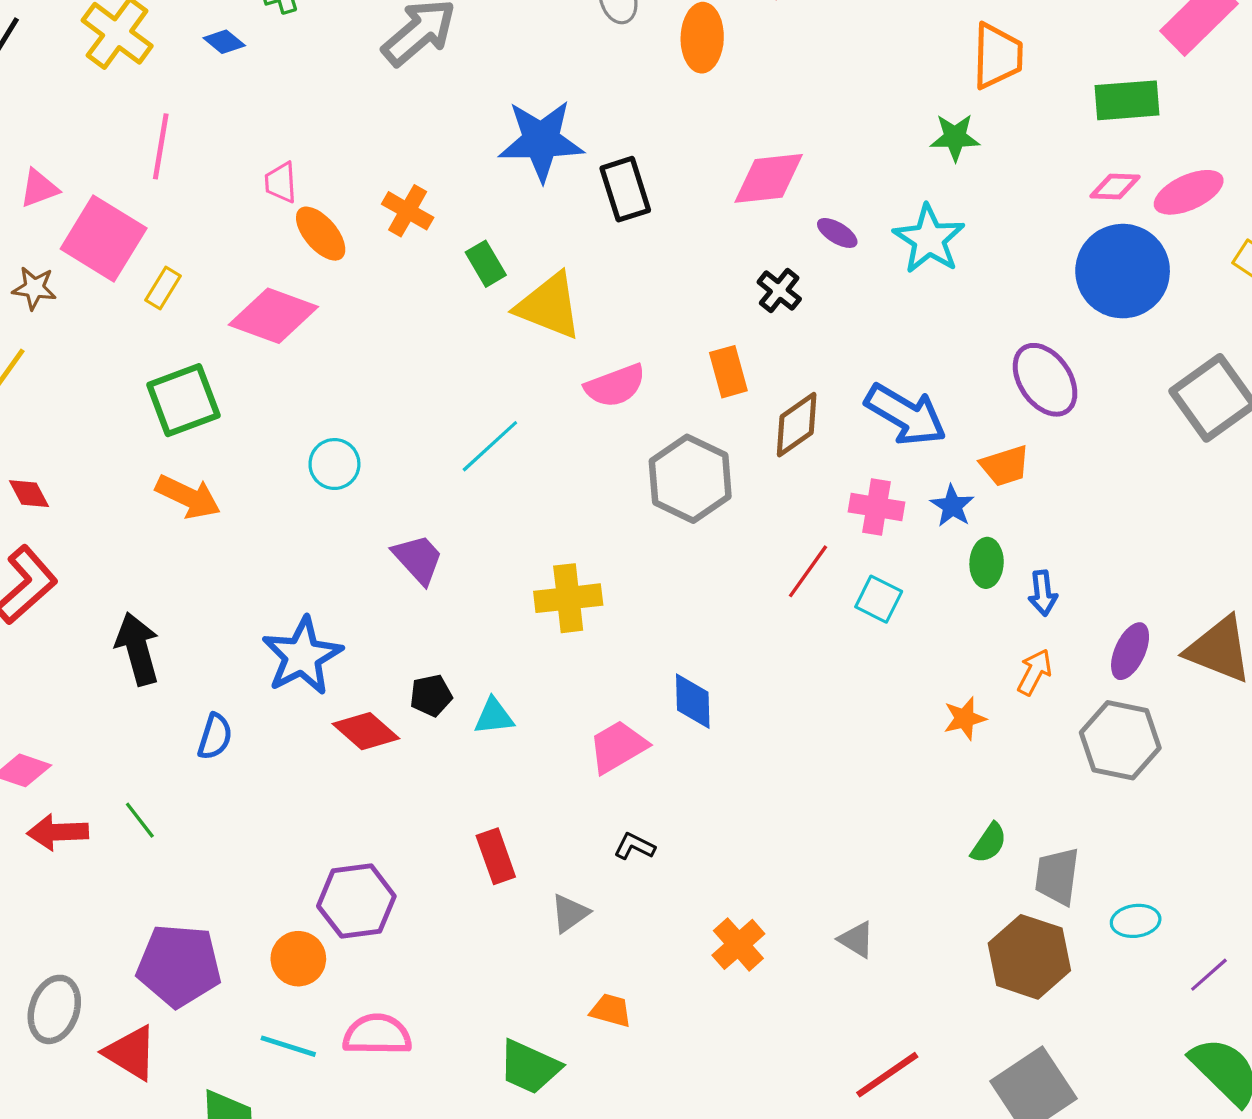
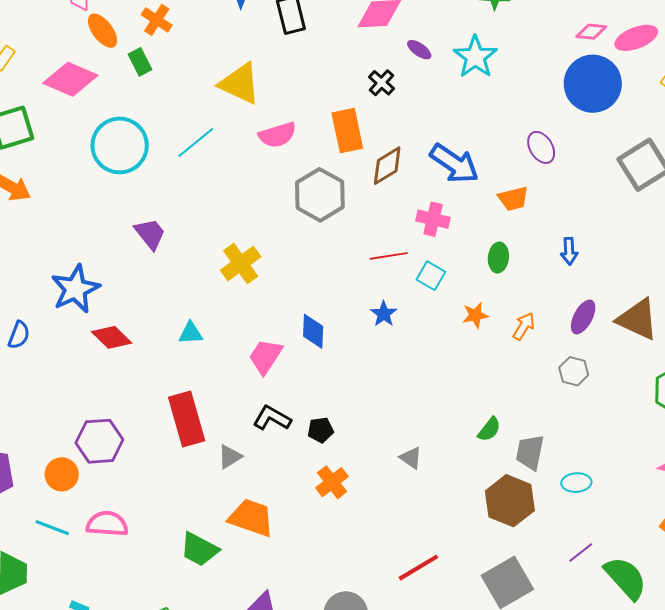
green rectangle: (486, 264) -> (140, 62), moved
orange rectangle: (728, 372) -> (347, 131), size x1.4
purple ellipse: (1045, 380) -> (541, 147), size x0.7
cyan line: (490, 446) -> (196, 143), moved
cyan circle: (334, 464) -> (120, 145), moved, size x1.8
blue star: (952, 506) -> (384, 314), moved
red line: (808, 571) -> (389, 256), turned 42
blue arrow: (1043, 593) -> (569, 251), moved
yellow cross: (568, 598) -> (241, 263), turned -33
black pentagon: (431, 695) -> (320, 430), moved
orange star: (965, 718) -> (475, 315), moved
gray hexagon: (1120, 740) -> (574, 371), size x0.6
pink trapezoid: (618, 747) -> (265, 356), turned -30
black L-shape: (634, 846) -> (272, 418), size x1.5
red rectangle: (496, 856) -> (187, 419), size x1.6
gray triangle: (856, 940) -> (411, 458), moved
purple line: (1209, 975) -> (581, 553), moved
orange trapezoid: (611, 1010) -> (251, 518), size x1.8

